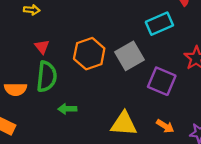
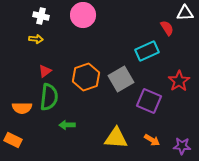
red triangle: (42, 47) -> (45, 71), turned 32

